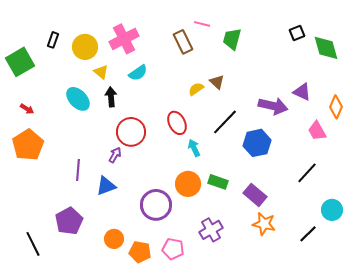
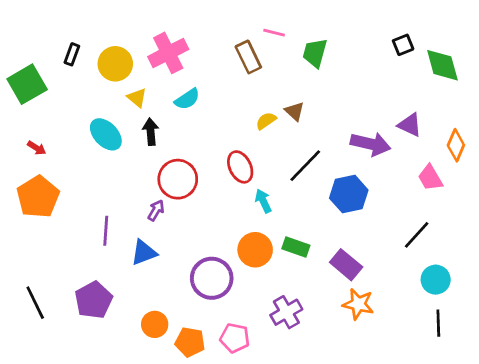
cyan circle: (332, 210) -> (436, 280), moved
black line: (308, 234) -> (438, 323), moved, turned -48
black line: (33, 244) -> (35, 303), moved

